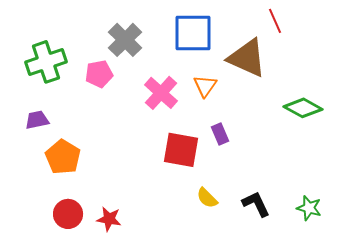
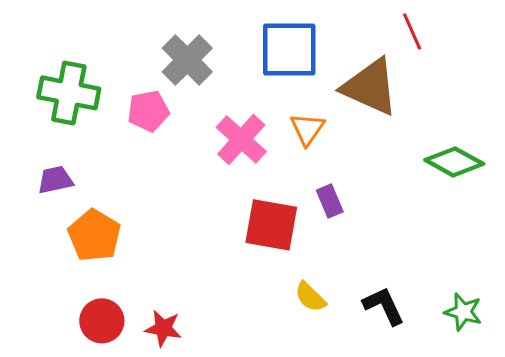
green cross: (46, 62) -> (69, 93), turned 30

